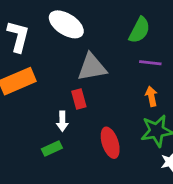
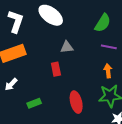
gray triangle: (92, 67) -> (67, 47), size x0.6
white arrow: (62, 121) -> (11, 84), moved, turned 40

